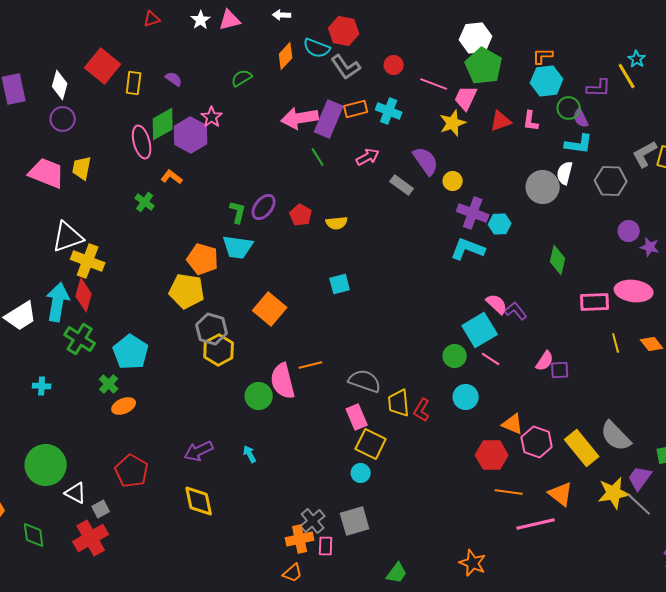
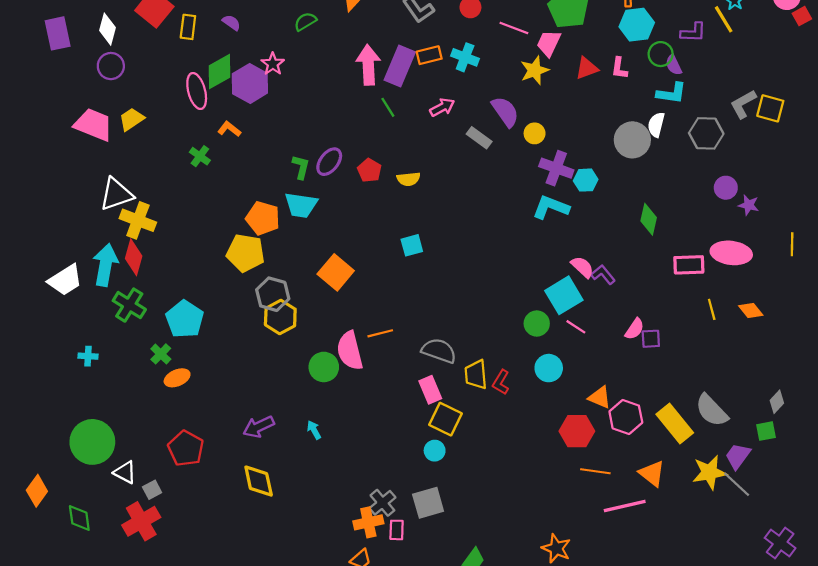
pink arrow: (300, 118) -> (368, 65), turned 96
yellow trapezoid: (82, 168) -> (131, 119), turned 45

